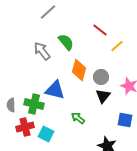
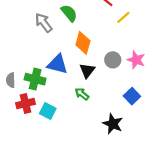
gray circle: (101, 77) -> (113, 60), moved
black triangle: (103, 96) -> (87, 71), moved
blue square: (125, 120) -> (132, 96), turned 35

